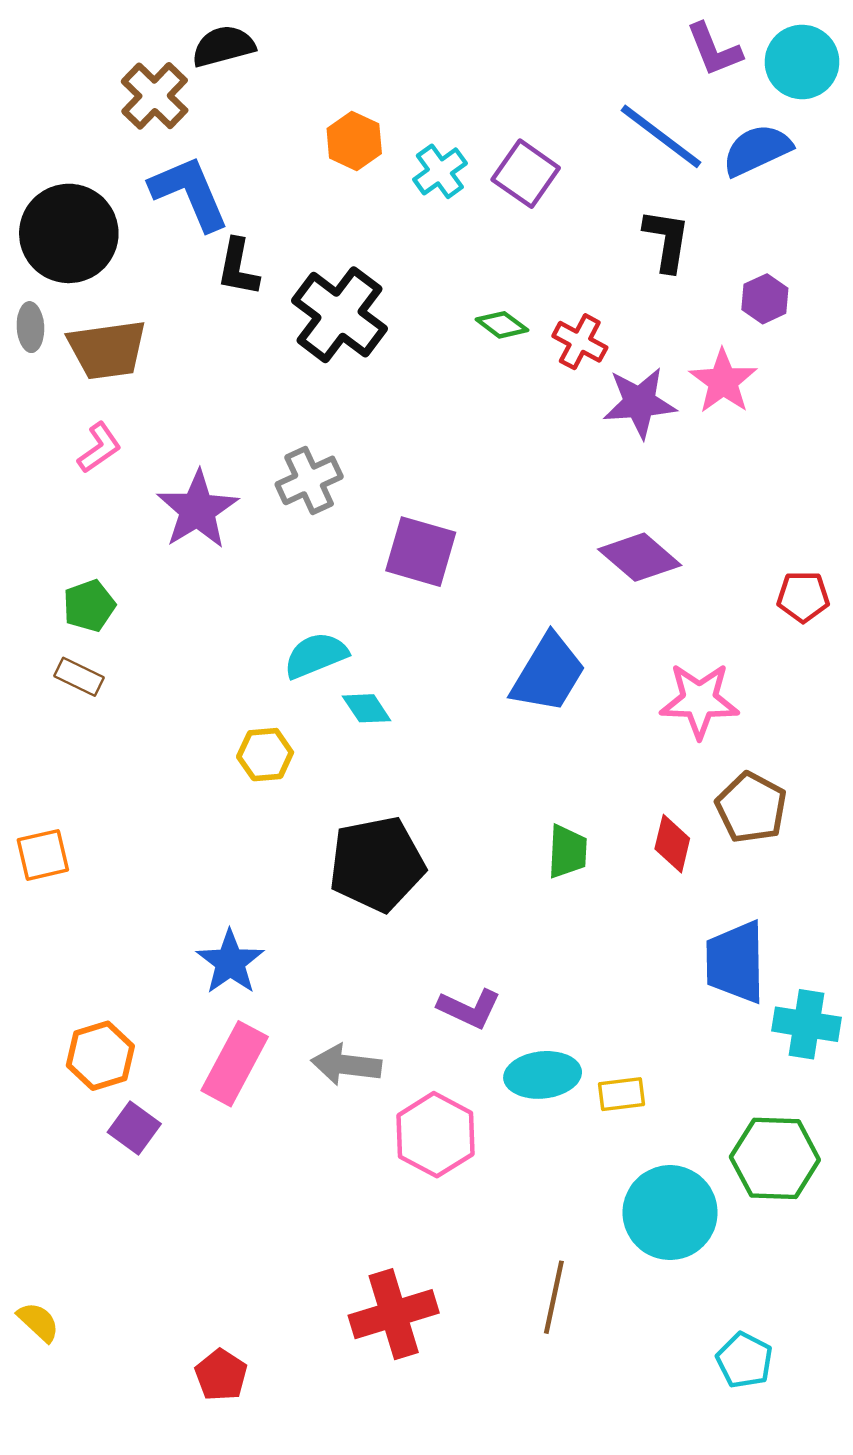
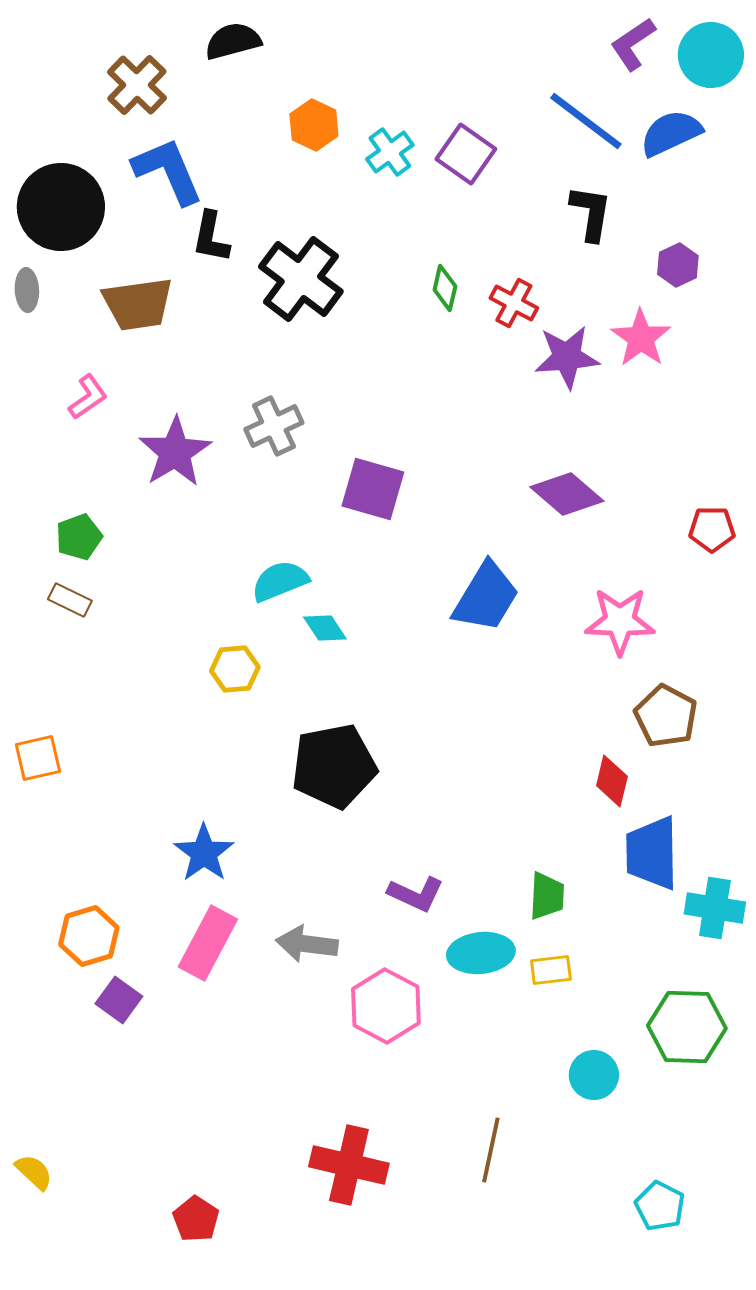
black semicircle: (223, 46) -> (233, 41), moved
purple L-shape: (714, 50) -> (633, 44), turned 78
green diamond: (502, 325) -> (445, 288), turned 66
brown trapezoid: (107, 350) -> (138, 304), moved
red diamond: (672, 844) -> (612, 781), moved
green trapezoid: (567, 852) -> (547, 896), moved
cyan circle: (670, 1213) -> (594, 1075), size x0.6
red cross: (394, 1314) -> (349, 1165), turned 30

